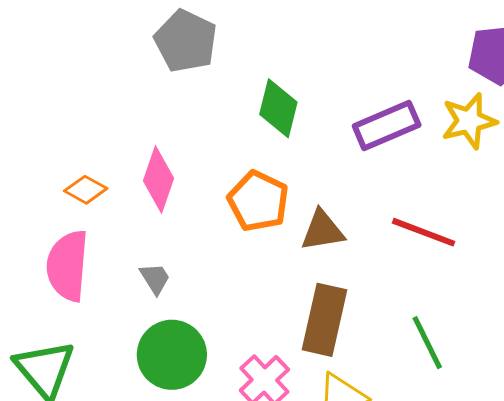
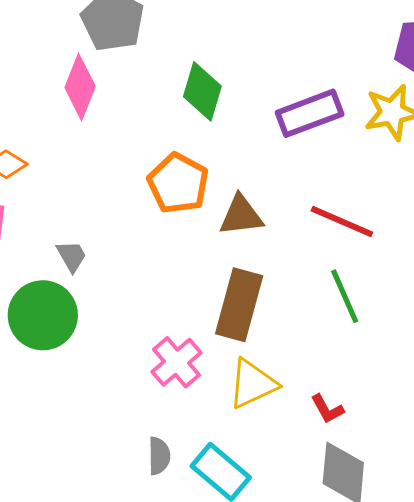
pink diamond: (158, 179) -> (80, 87), moved
green line: (427, 343) -> (345, 296), moved
green circle: (172, 355) -> (43, 315), moved

